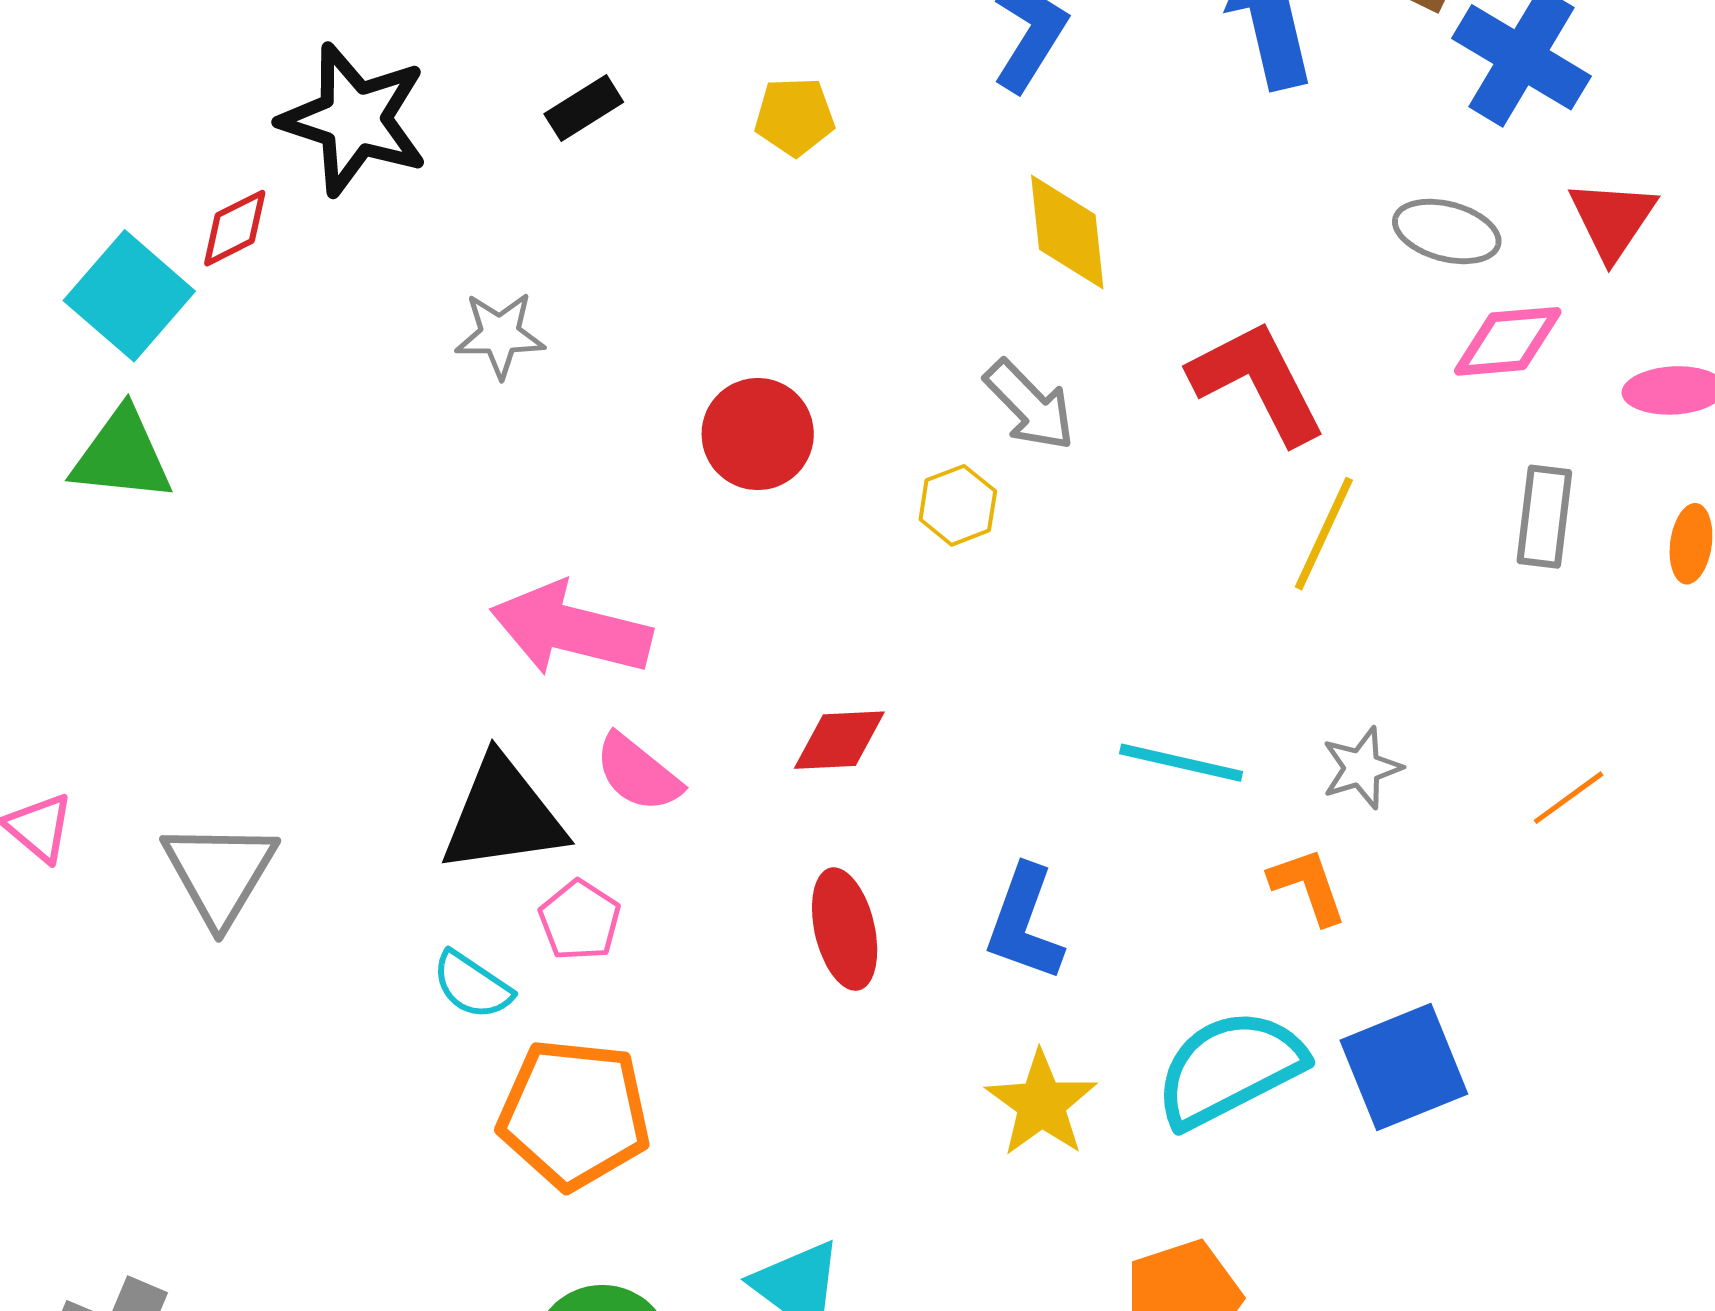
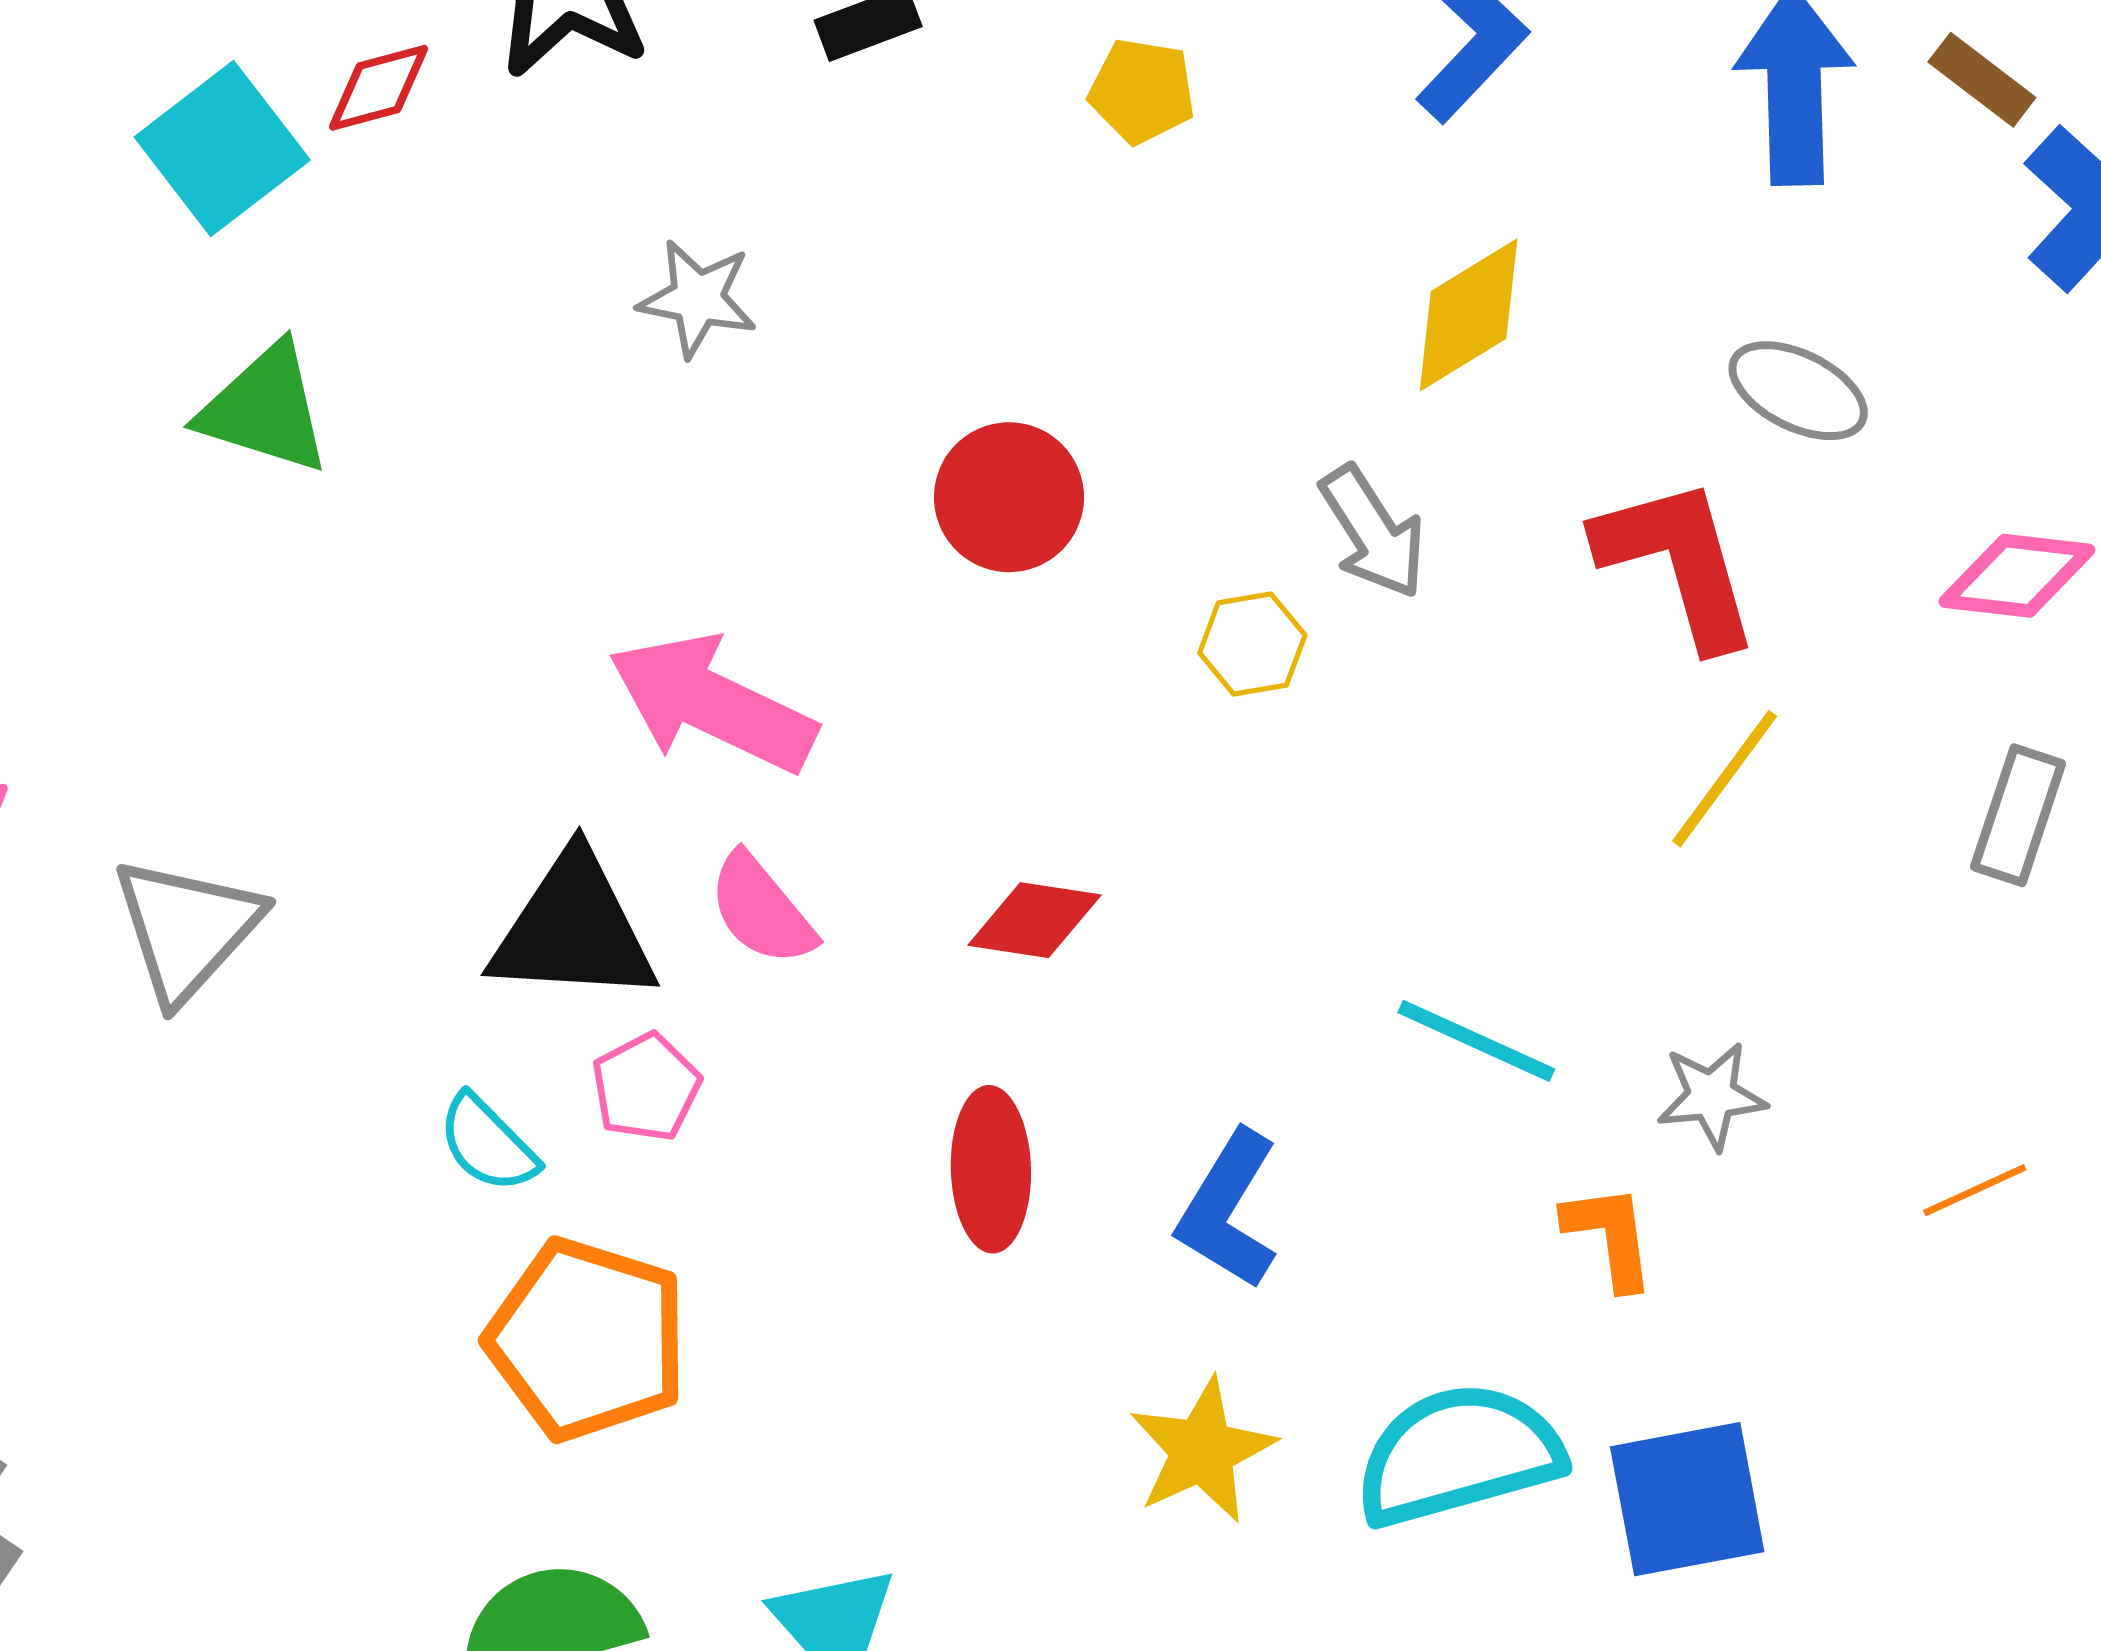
gray ellipse: (1447, 231) -> (1798, 391), moved
yellow diamond: (1067, 232) -> (1469, 315), turned 53
green triangle: (122, 455) -> (265, 409), moved

